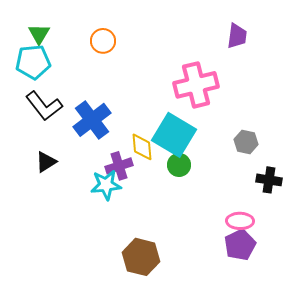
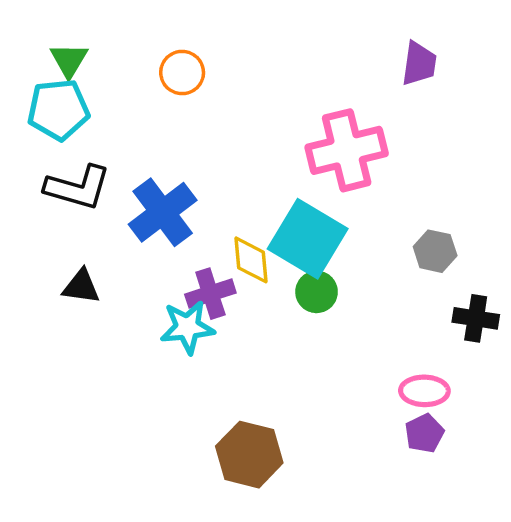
black L-shape: (44, 106) -> (78, 187), turned -36
black triangle: (46, 162) -> (81, 287), turned 40
purple pentagon: (240, 245) -> (424, 433), size x0.7

